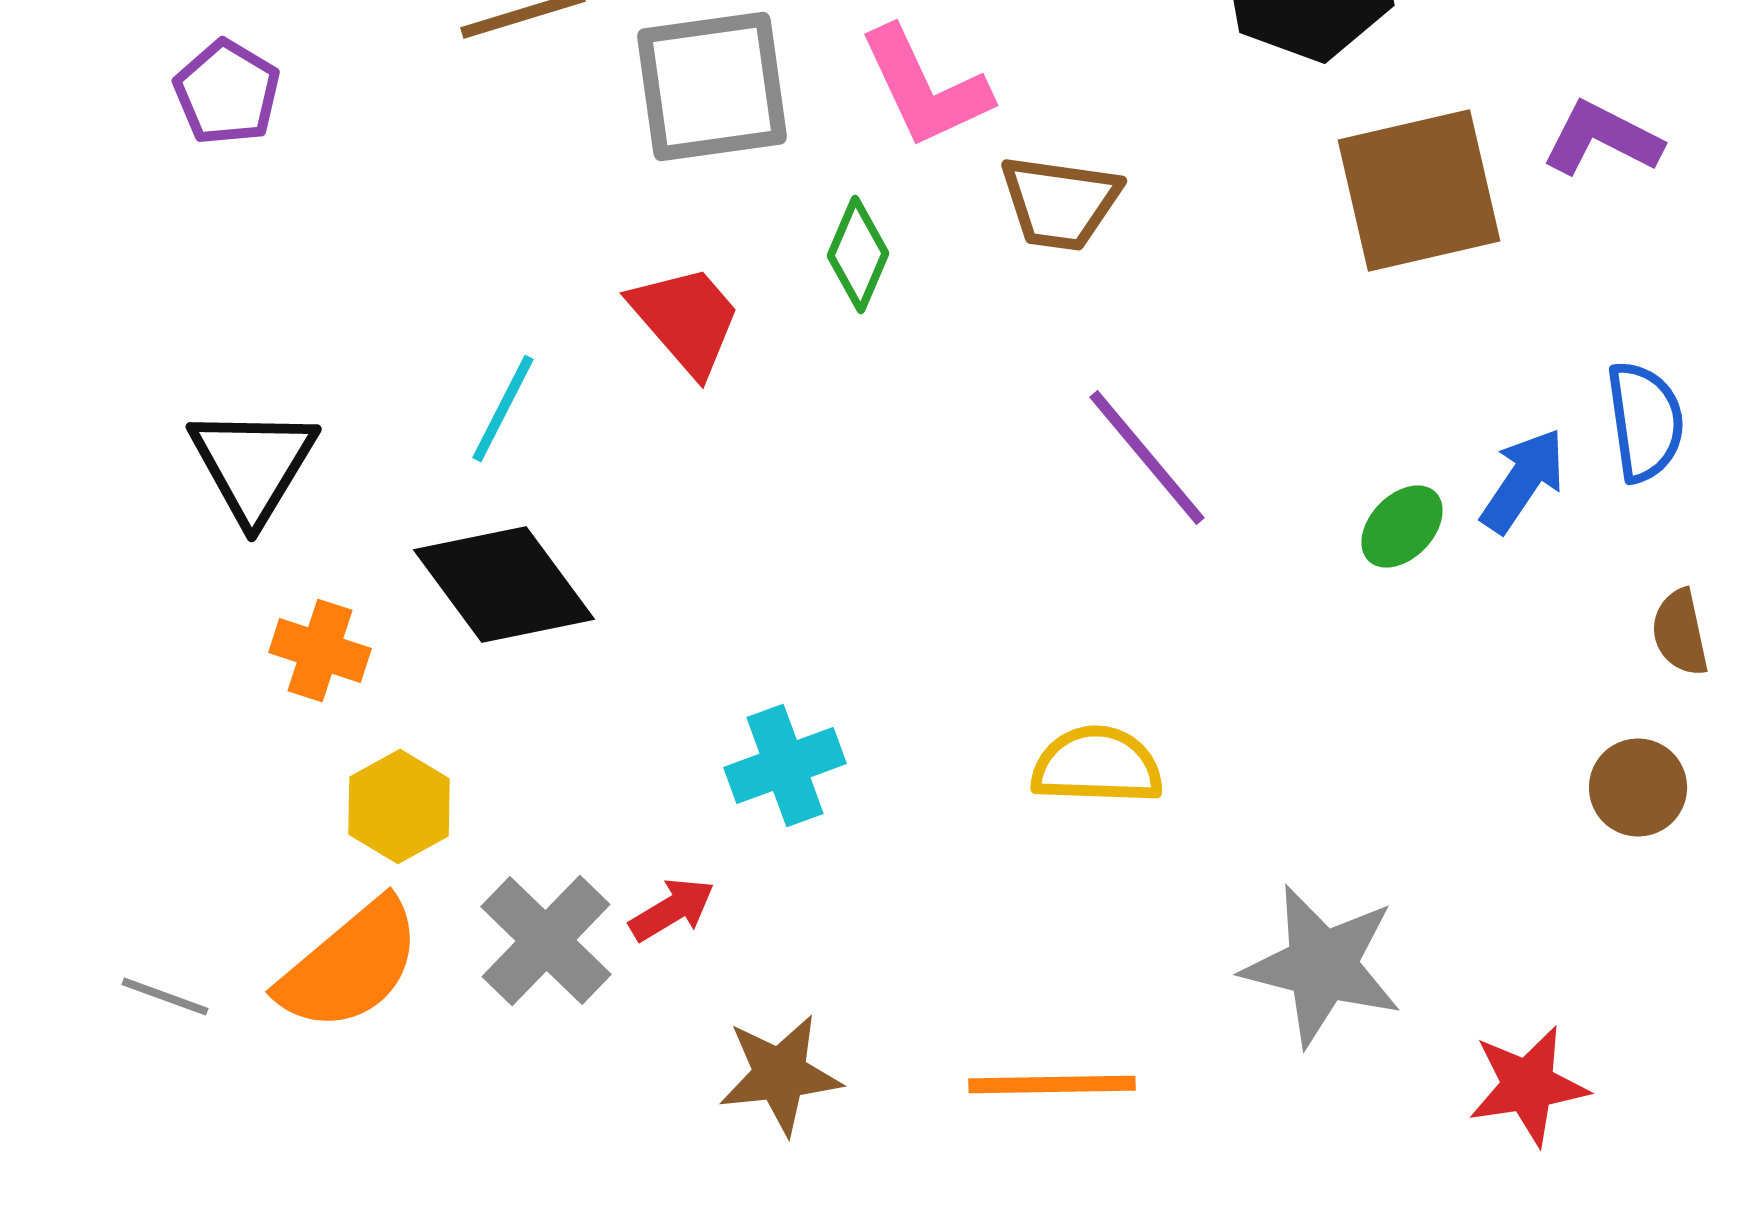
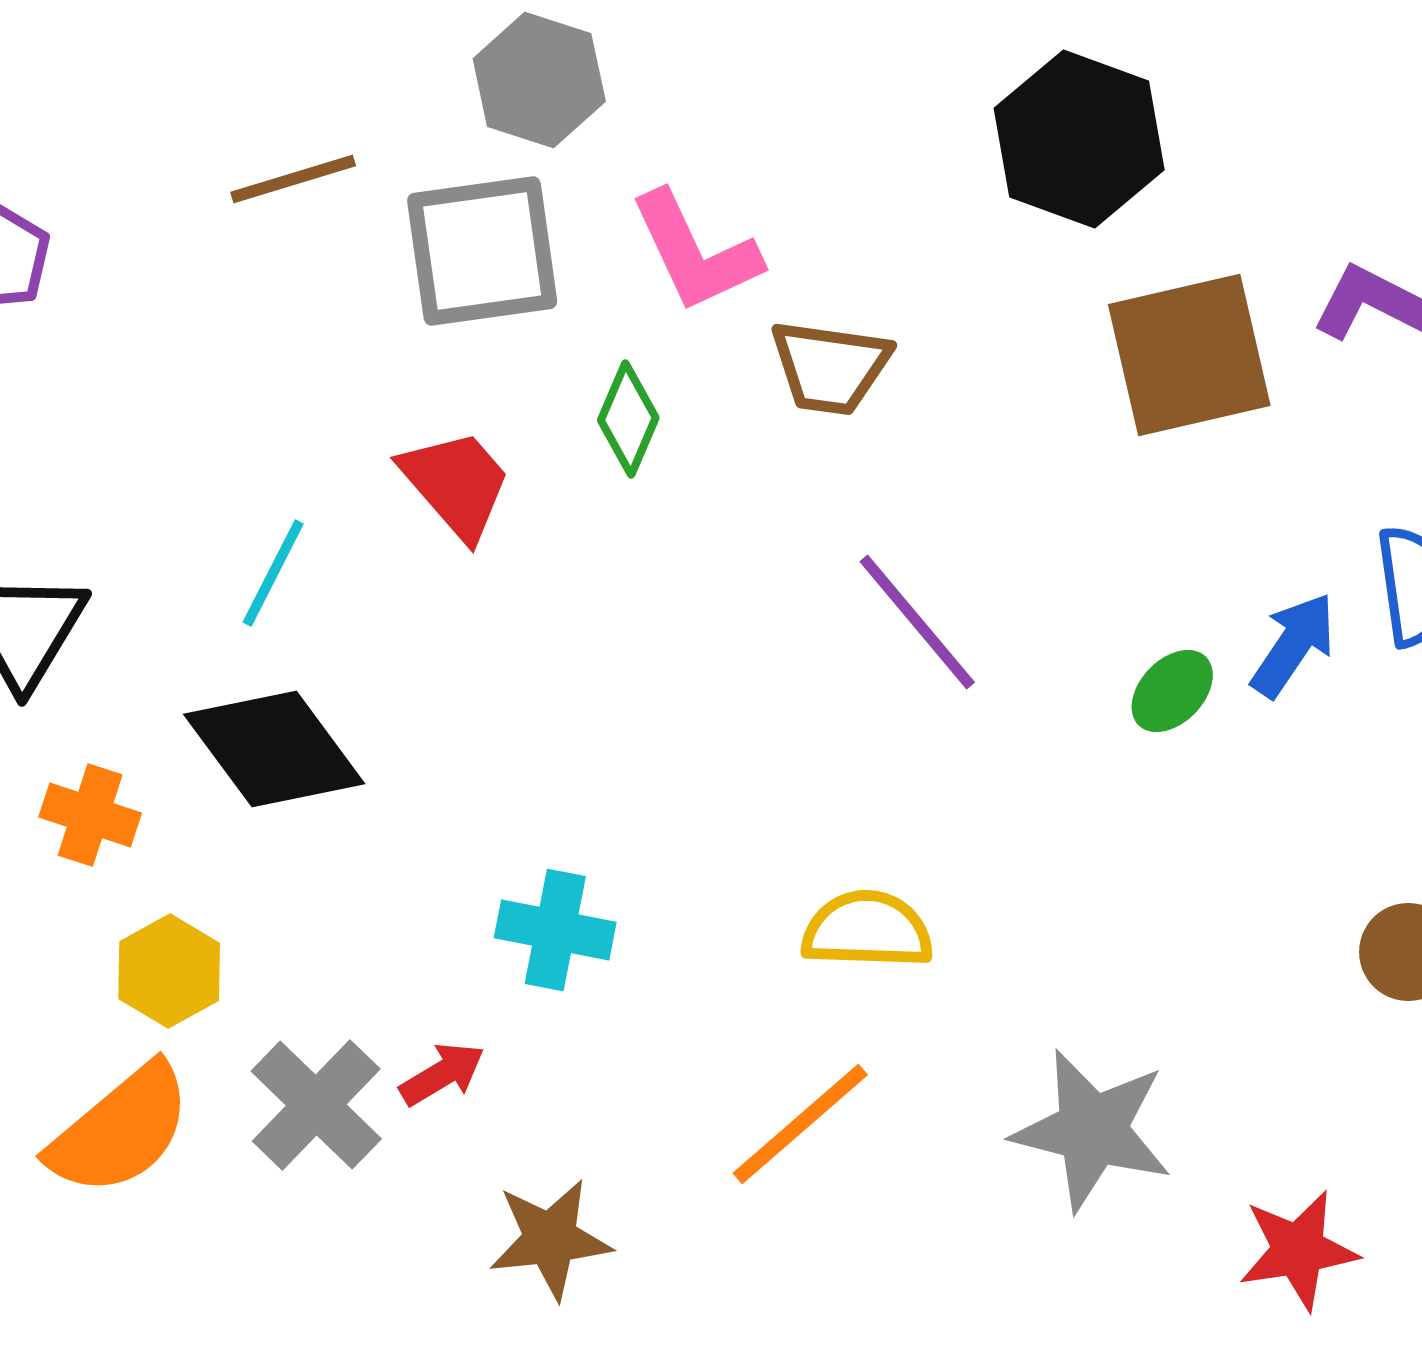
cyan cross: (785, 766) -> (555, 930), turned 31
orange line: (1052, 1084) -> (800, 1124), moved, turned -40

